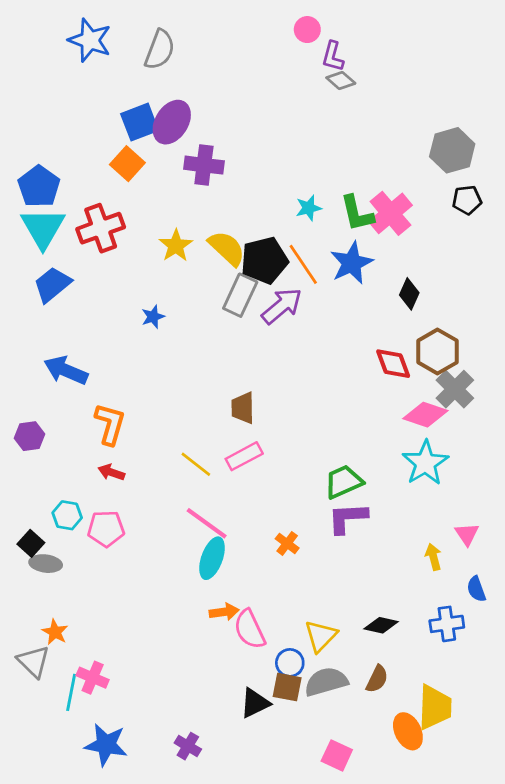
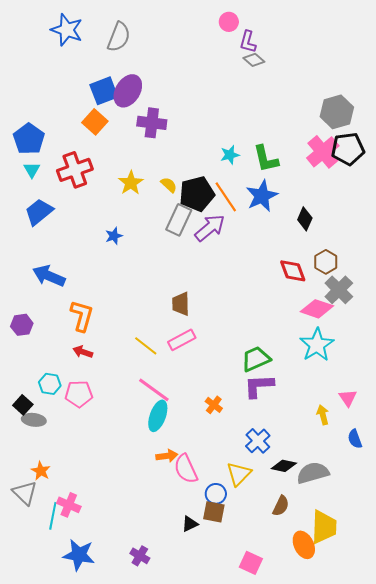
black pentagon: (467, 200) -> (348, 149), size x1.5
pink cross: (390, 213) -> (323, 152), moved
cyan triangle: (43, 228) -> (32, 170), size x0.5
yellow semicircle: (227, 248) -> (169, 185), size x0.6
brown hexagon: (437, 352) -> (326, 262), size x0.7
blue cross: (447, 624) -> (258, 441), moved, turned -35
gray semicircle: (326, 682) -> (313, 473), moved
black triangle: (255, 703) -> (190, 524), size x0.7

